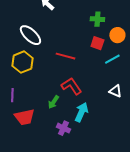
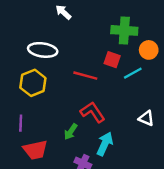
green cross: (97, 19) -> (124, 30), size x1.5
white ellipse: (30, 35) -> (43, 50), turned -35
red square: (97, 43) -> (112, 60), moved
cyan line: (112, 59) -> (133, 73), moved

